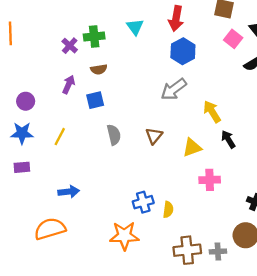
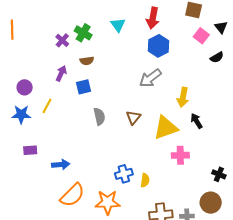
green cross: (94, 37) -> (83, 33), turned 36
yellow arrow: (212, 112) -> (183, 97), turned -138
yellow line: (60, 137) -> (47, 106), moved
yellow triangle: (192, 148) -> (166, 128), size x1.5
purple rectangle: (22, 167) -> (30, 150), moved
orange semicircle: (50, 229) -> (72, 195), moved, turned 152

